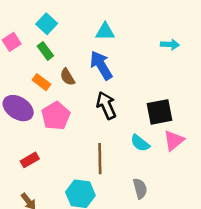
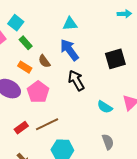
cyan square: (47, 24) -> (16, 23), moved
cyan arrow: (170, 44) -> (124, 14), moved
black square: (160, 112) -> (115, 59), moved
brown line: (100, 159) -> (47, 124), moved, turned 70

